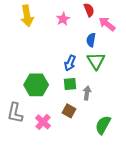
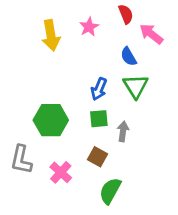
yellow arrow: (27, 16) -> (51, 35), moved
blue semicircle: (91, 40) -> (129, 57), turned -40
green semicircle: (103, 125) -> (110, 191), moved

